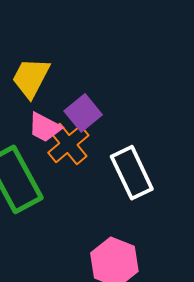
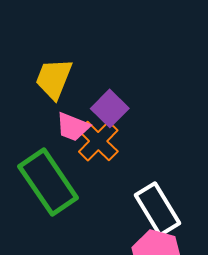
white rectangle: (132, 173) -> (158, 209), moved

